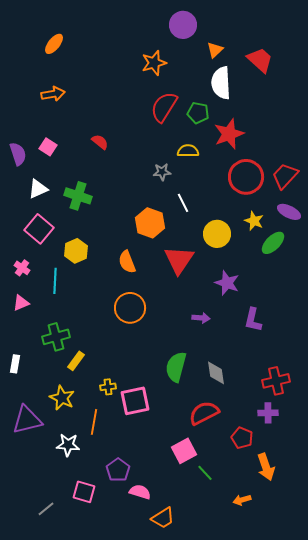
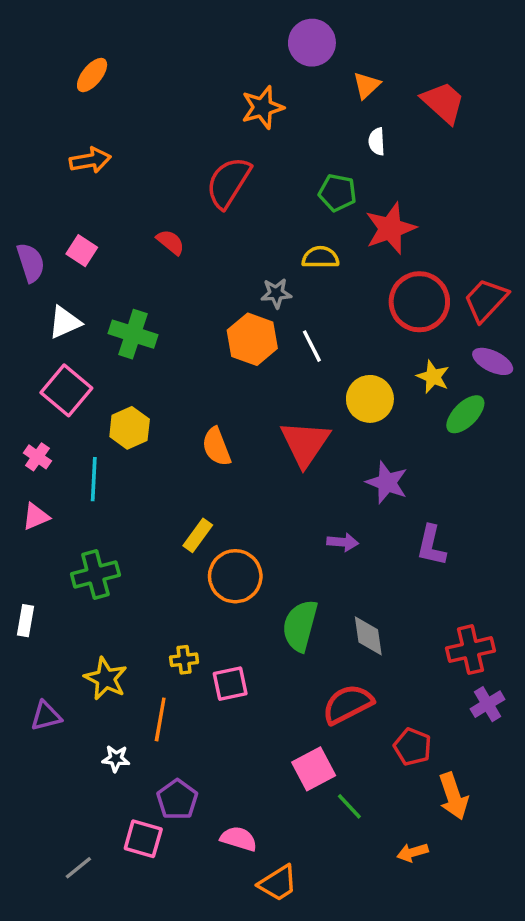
white semicircle: (221, 83) -> (377, 141), size x0.5
red semicircle: (164, 107) -> (228, 182), moved
orange hexagon: (150, 223) -> (252, 339), moved
orange circle: (130, 308) -> (235, 576), moved
yellow rectangle: (76, 361) -> (198, 535), moved
pink square: (135, 401) -> (230, 684), size x0.7
purple cross: (268, 413) -> (488, 704), moved, turned -30
purple triangle: (27, 420) -> (46, 716), size x0.6
white star: (68, 445) -> (116, 759), size x0.7
purple pentagon: (118, 470) -> (177, 800), moved

